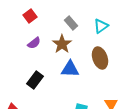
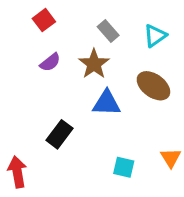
brown ellipse: (100, 58) -> (153, 86), turned -35
black rectangle: (35, 80) -> (60, 134), moved

